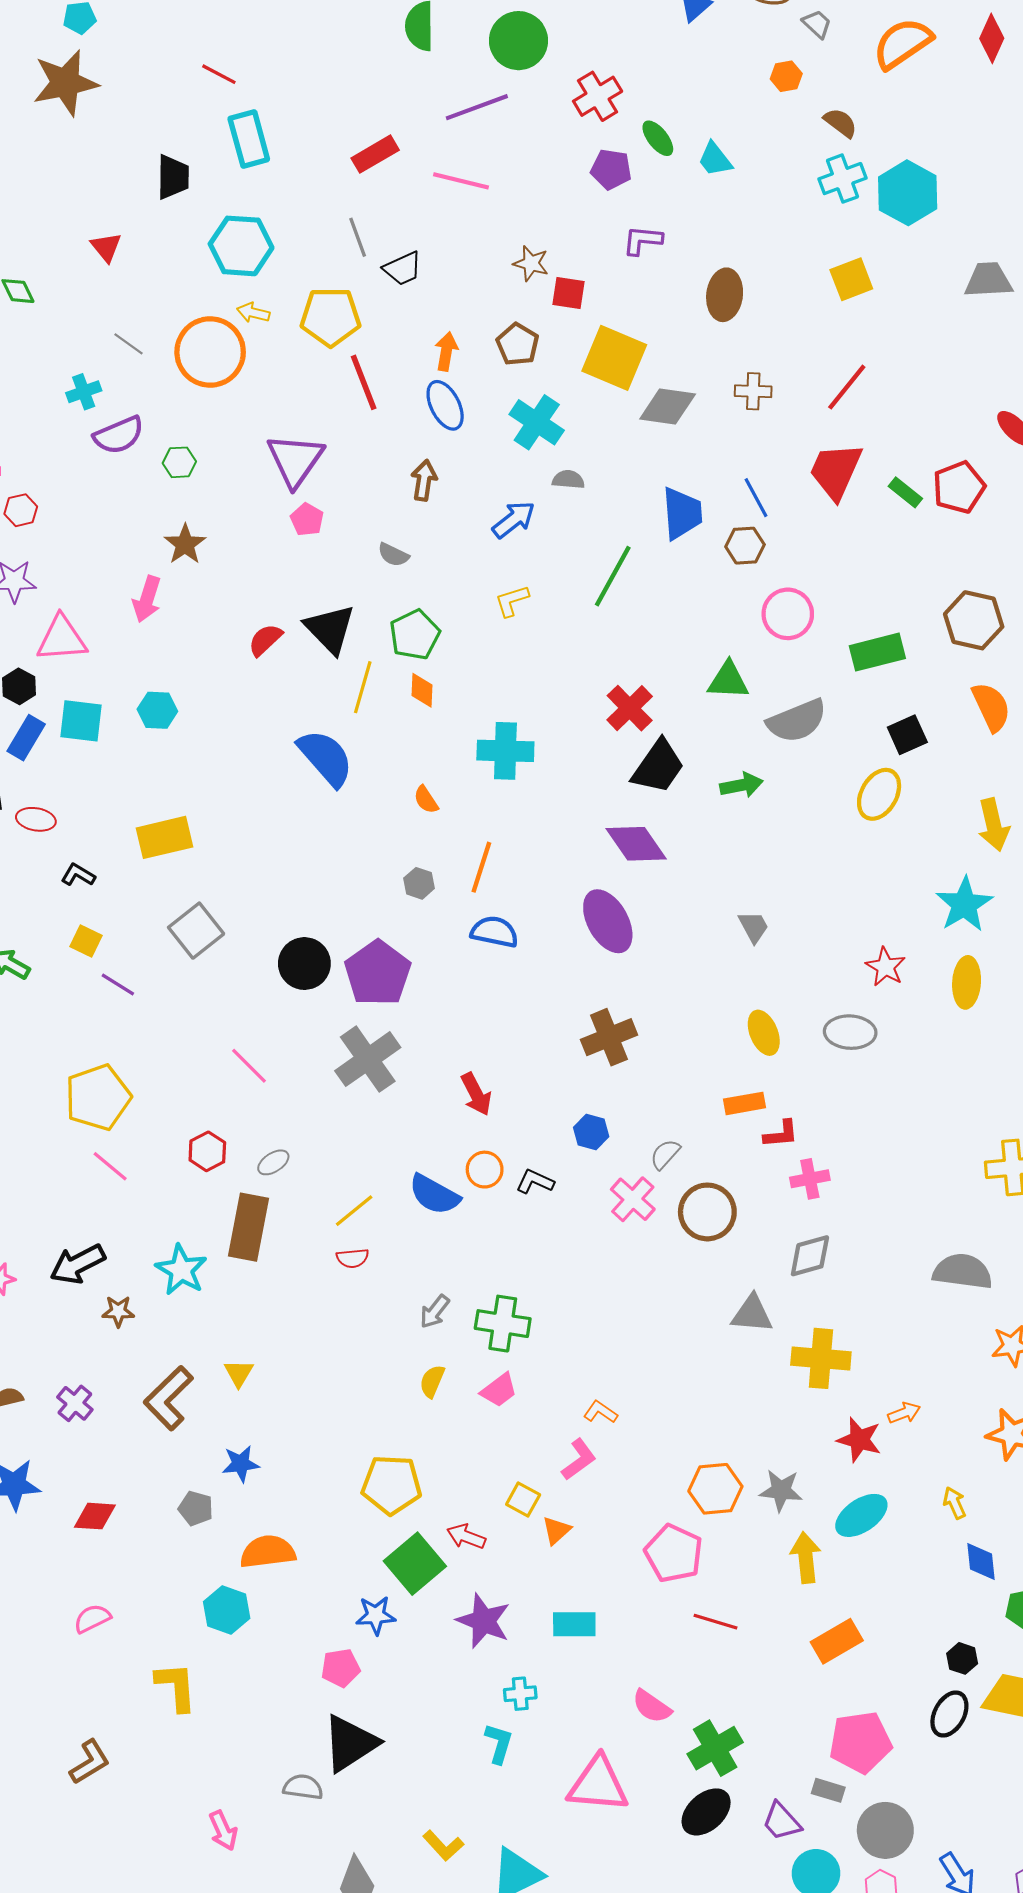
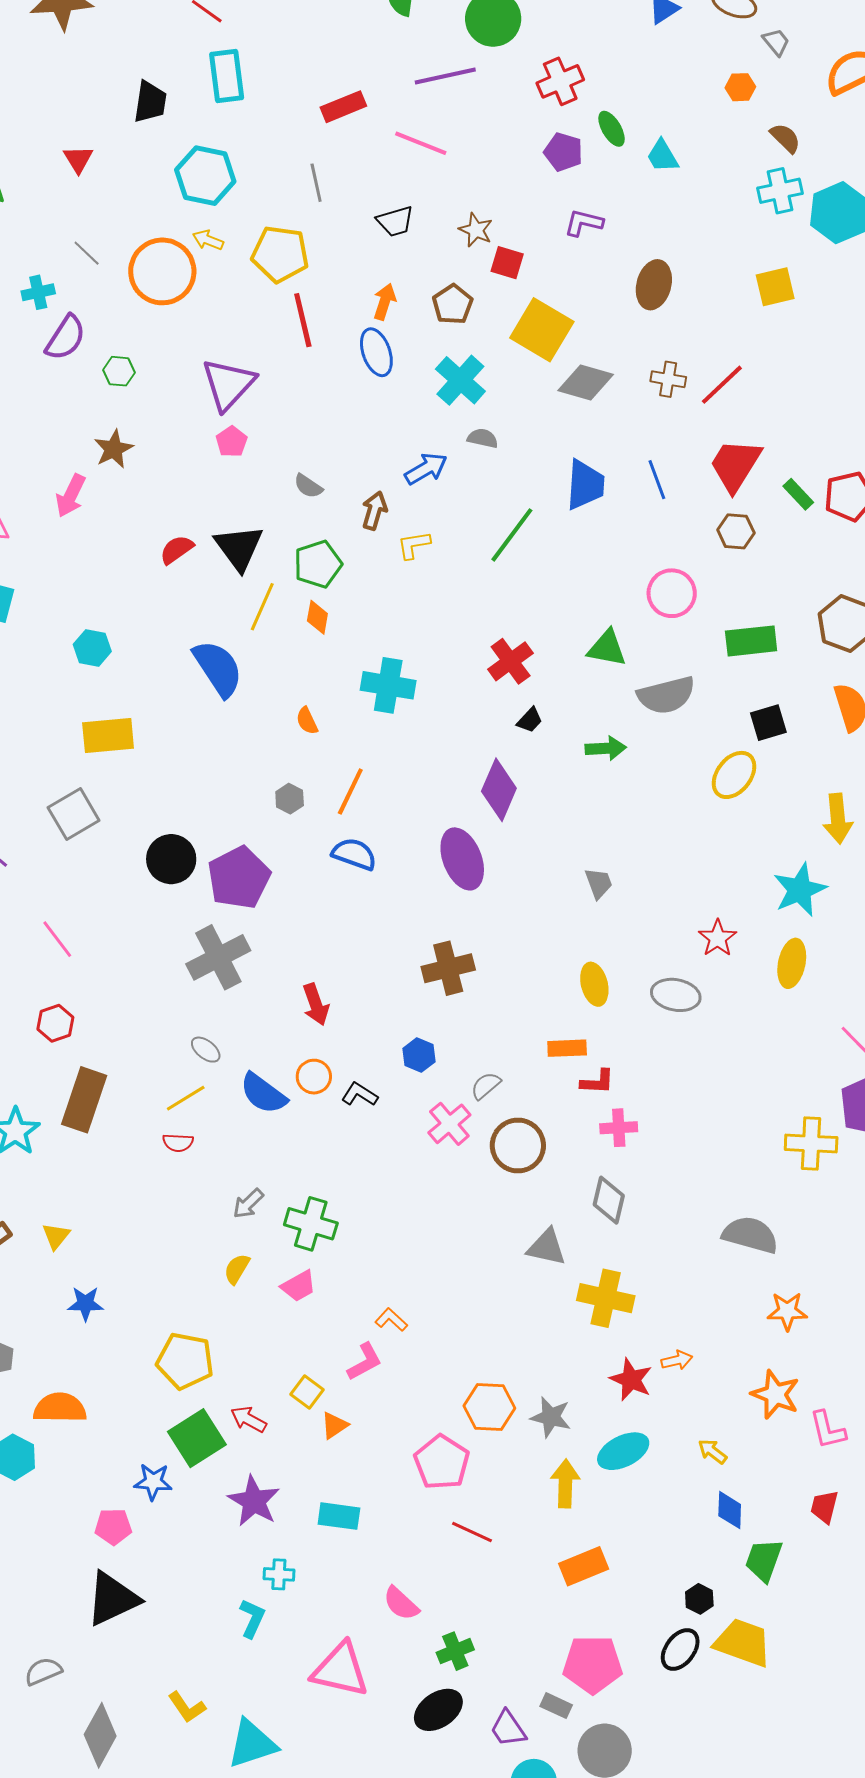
black trapezoid: (403, 268) -> (395, 221), moved
red line: (847, 387) -> (722, 385), moved
purple semicircle: (119, 435) -> (66, 338), turned -42
brown arrow: (424, 480) -> (374, 511), moved
brown hexagon: (745, 546) -> (736, 531), moved
cyan hexagon: (157, 710) -> (92, 648), moved
black trapezoid: (658, 767) -> (530, 720), size x0.5
yellow rectangle: (165, 837) -> (108, 736), moved
purple diamond: (636, 844) -> (499, 790), turned 50
pink line: (249, 1066) -> (57, 939), moved
gray ellipse: (273, 1162) -> (206, 1050), moved, turned 64
gray diamond: (810, 1256) -> (609, 1200), turned -69
blue star: (241, 1464) -> (85, 1304), moved
yellow arrow: (955, 1503) -> (712, 1451), turned -36
green cross: (715, 1748) -> (455, 1651), size x0.7
gray semicircle: (303, 1787) -> (43, 1671), moved, turned -39

